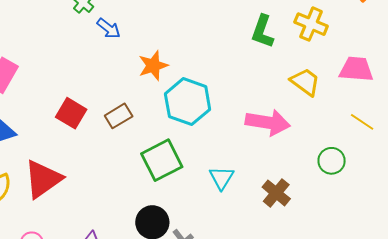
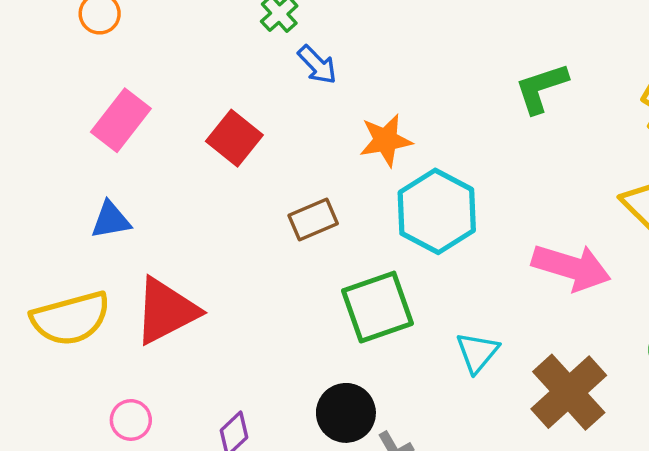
green L-shape: (263, 32) -> (541, 88), moved, turned 44
red square: (71, 113) -> (234, 138), moved
brown cross: (276, 193) -> (569, 392), size x1.5

